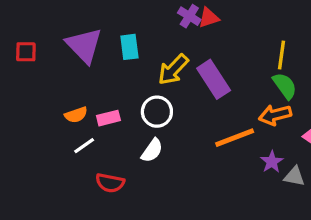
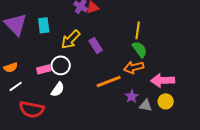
purple rectangle: (214, 79) -> (96, 45), size x0.7
pink rectangle: (108, 118) -> (44, 69), moved
red semicircle: (110, 183) -> (32, 109), size x1.4

